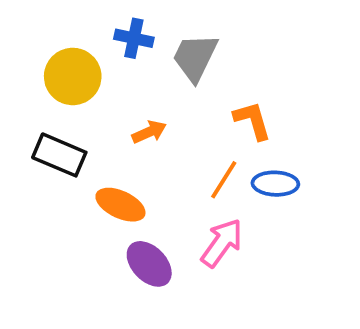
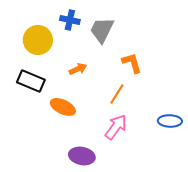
blue ellipse: (275, 184) -> (170, 121), moved
purple ellipse: (149, 264) -> (82, 156), moved, turned -35

